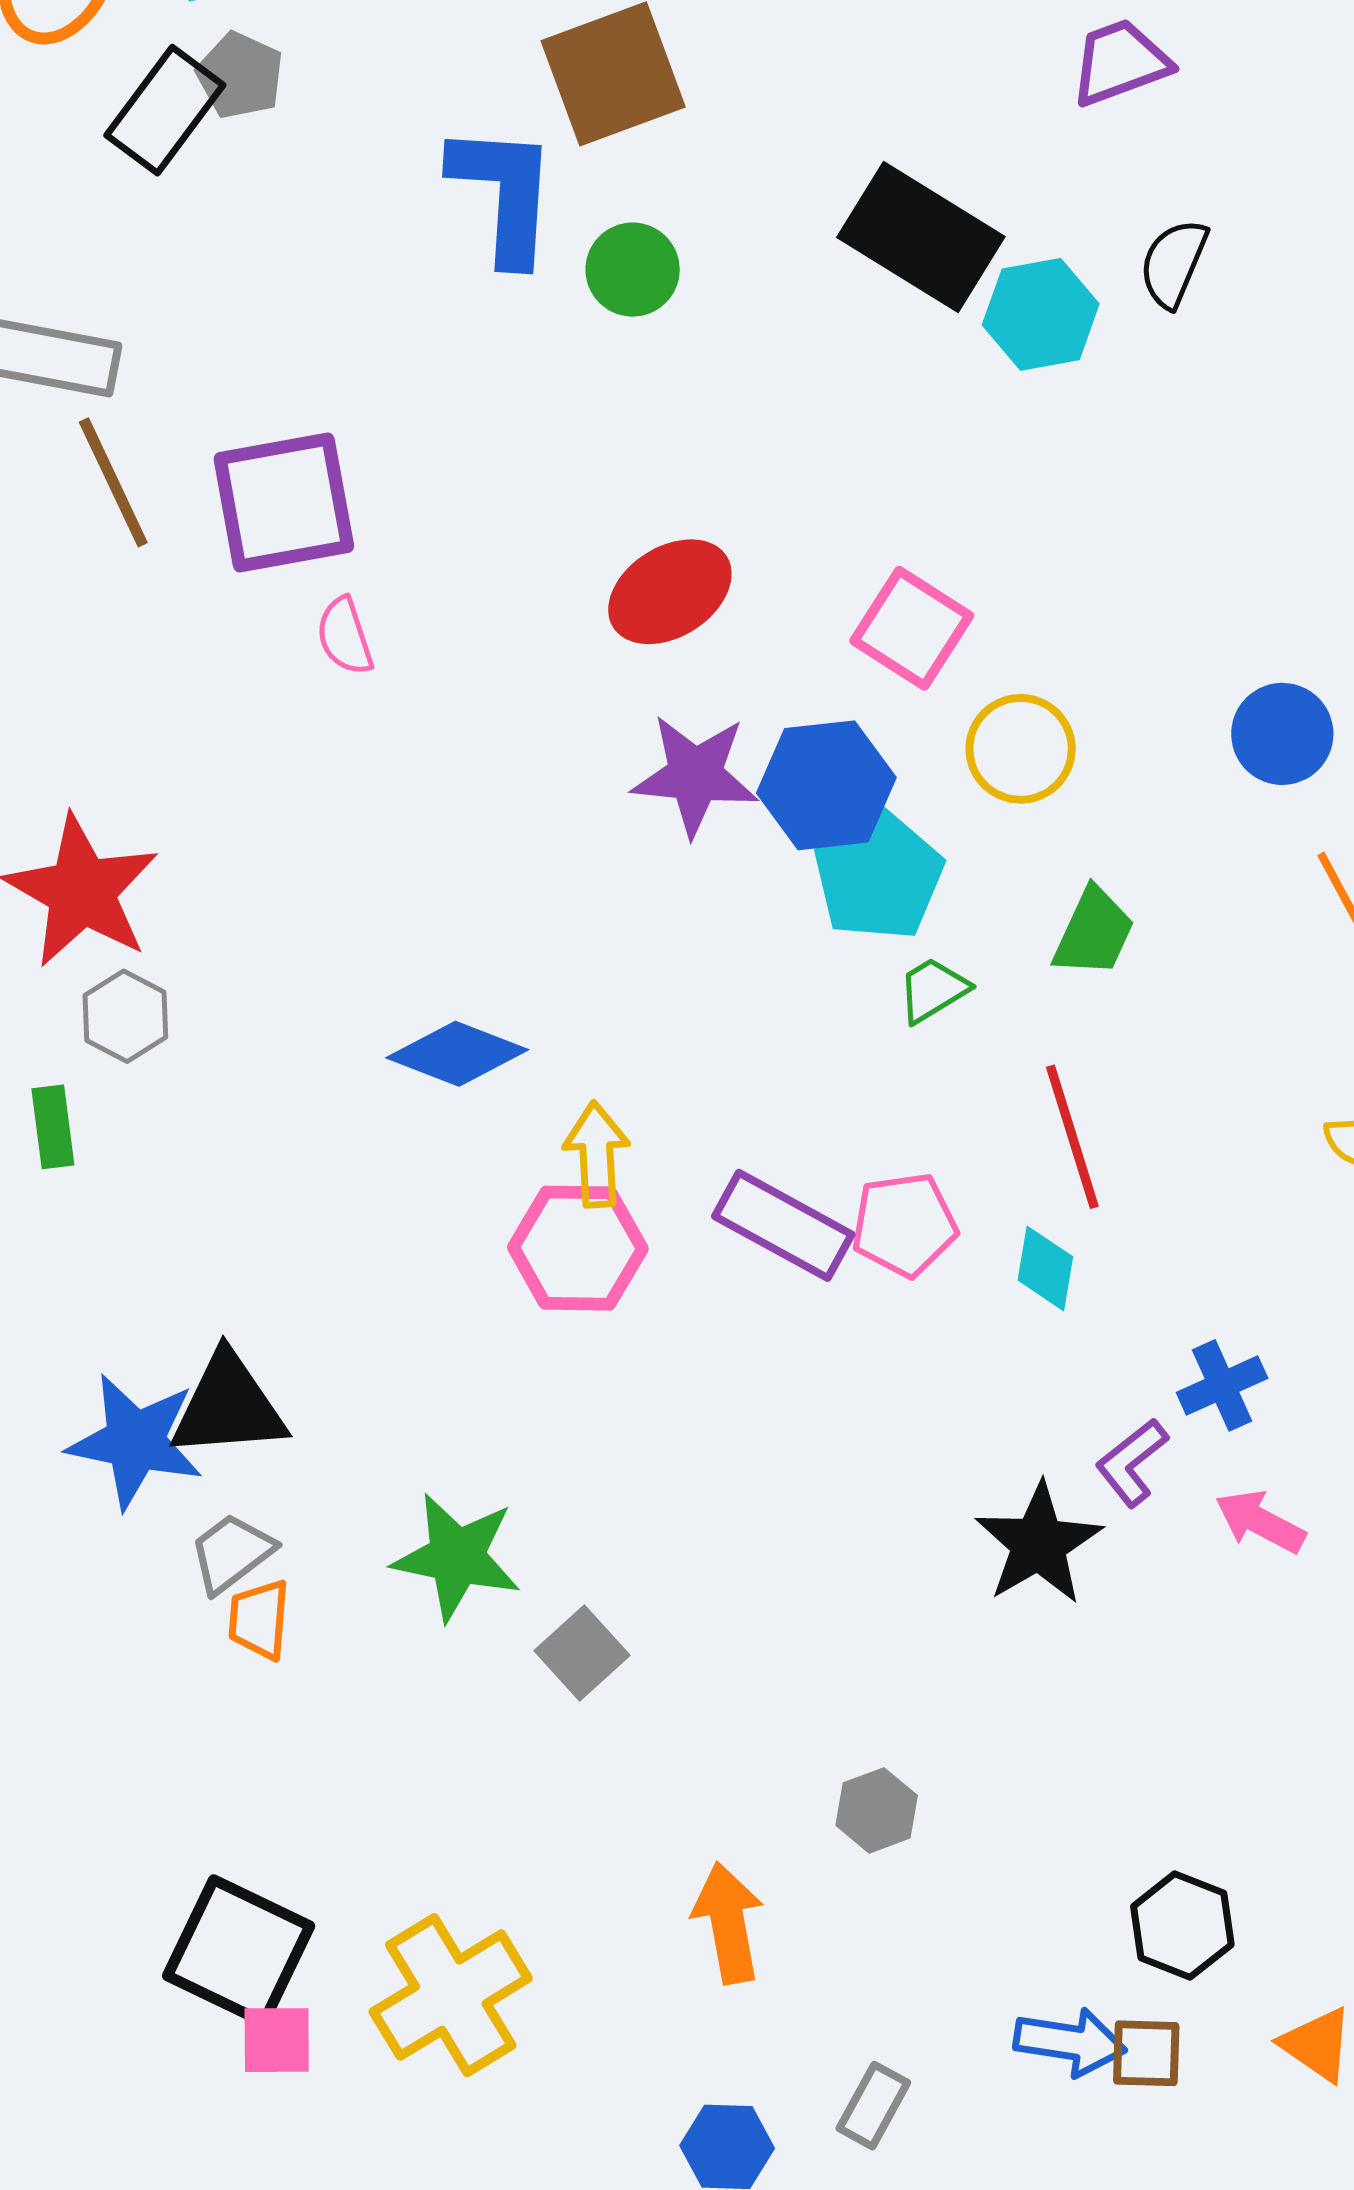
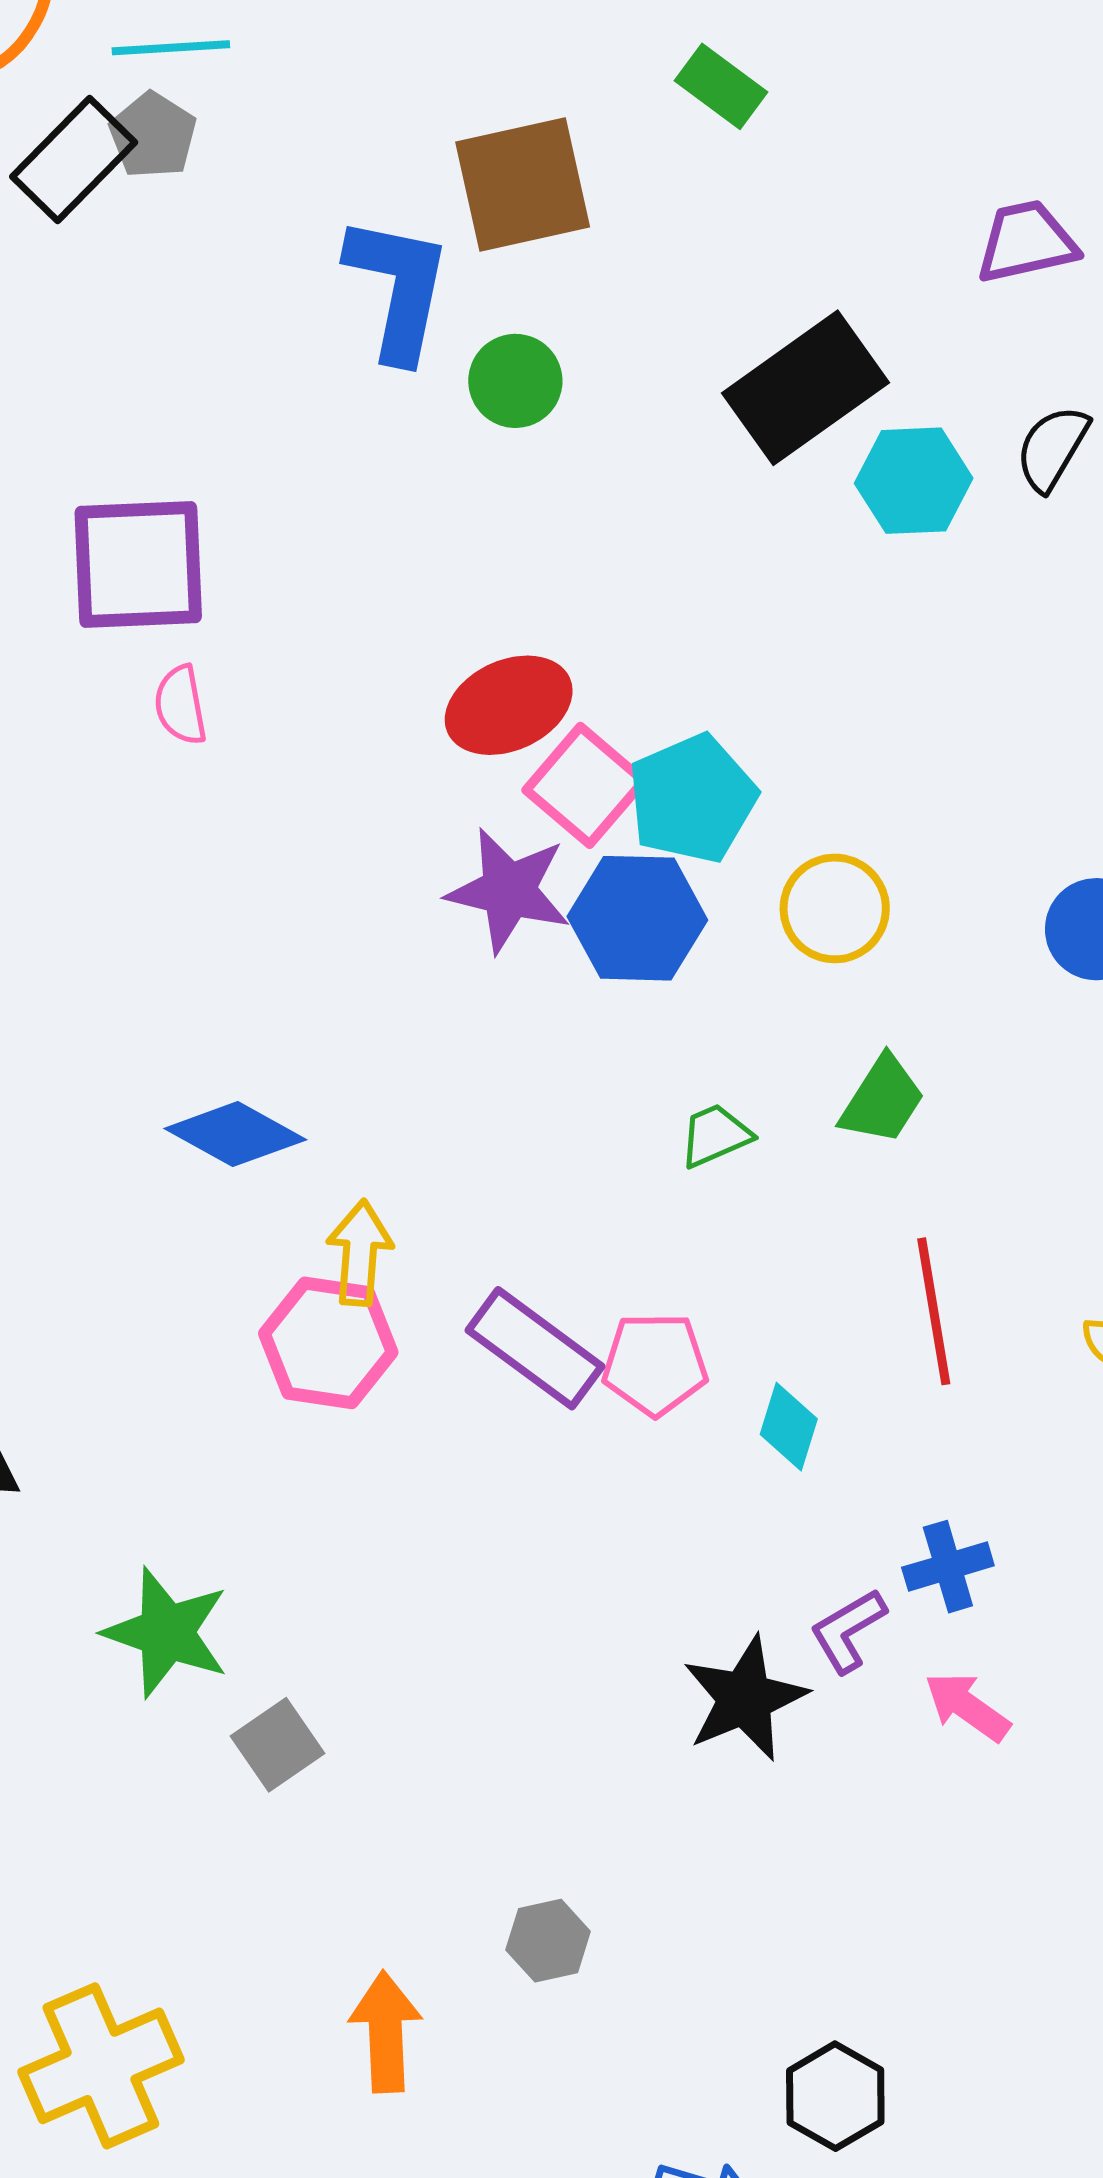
black rectangle: (921, 237) -> (805, 388), turned -75
pink square: (912, 628) -> (585, 785), moved
cyan pentagon: (878, 876) -> (692, 799), moved
red line: (1072, 1137) -> (934, 1311), moved

